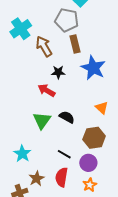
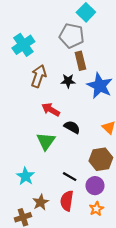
brown arrow: (44, 46) -> (39, 76), moved, turned 50
black star: (58, 72) -> (68, 81), moved
black semicircle: (67, 117) -> (72, 127), moved

